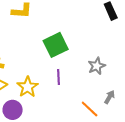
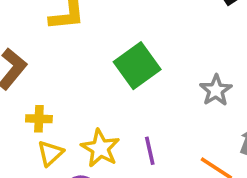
purple line: (59, 77) -> (150, 151), moved

